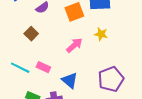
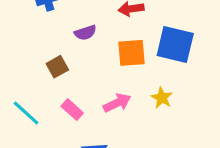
pink rectangle: (43, 67) -> (72, 110), moved

